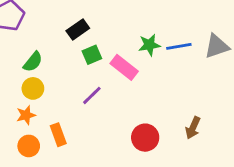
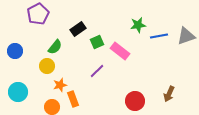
black rectangle: (78, 30) -> (78, 29), moved
green star: (149, 45) -> (138, 25), moved
yellow circle: (33, 88) -> (47, 66), moved
orange star: (26, 115) -> (60, 85), moved

